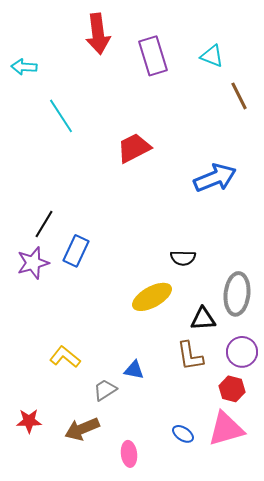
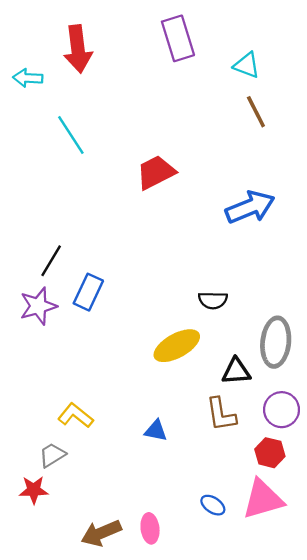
red arrow: (98, 34) -> (78, 49), moved
purple rectangle: (153, 56) -> (178, 38), moved
brown line: (239, 96) -> (256, 112), moved
gray trapezoid: (105, 390) -> (52, 455), moved
brown arrow: (82, 429) -> (101, 533), moved

